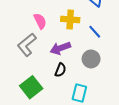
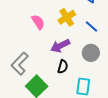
yellow cross: (70, 19) -> (67, 17), turned -30
gray L-shape: (27, 45) -> (20, 64), moved

